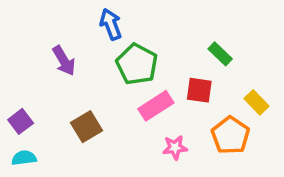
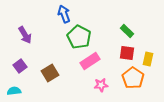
purple arrow: (64, 61) -> (25, 35), moved
red square: (199, 90) -> (127, 53), moved
yellow rectangle: (257, 102) -> (148, 59), turned 56
purple square: (21, 121) -> (20, 66), moved

